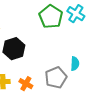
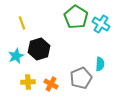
cyan cross: (76, 14) -> (101, 24), moved

